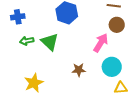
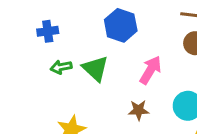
pink arrow: (101, 43) -> (150, 70), moved

